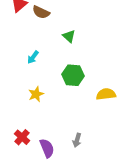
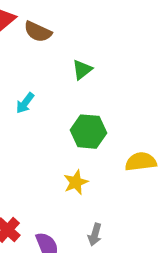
green triangle: (69, 36) -> (82, 70), turned 40
yellow star: (36, 94) -> (76, 182), moved

